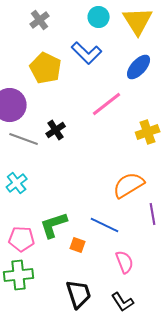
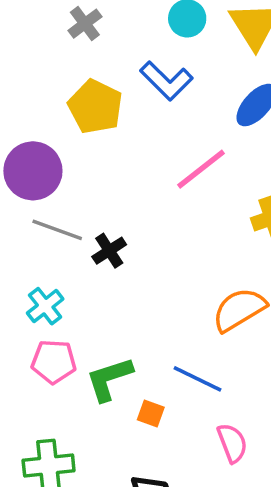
black cross: (56, 130) -> (109, 251), moved
pink pentagon: (22, 239) -> (54, 362), moved

